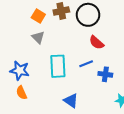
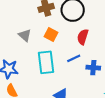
orange square: (38, 16) -> (51, 34), moved
red semicircle: (96, 43) -> (83, 37), turned 70

